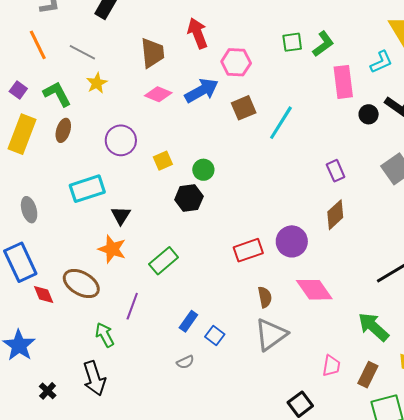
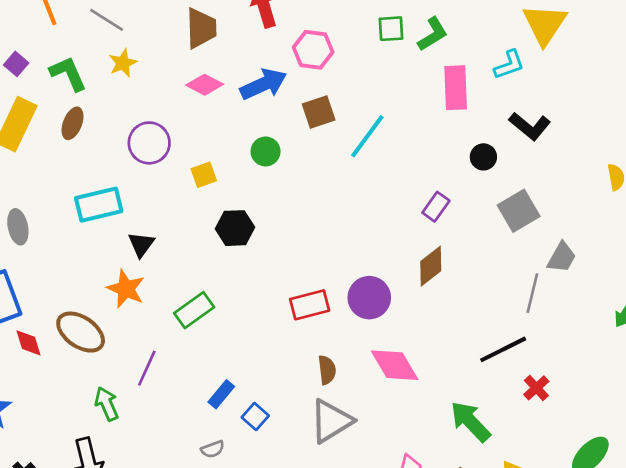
black circle: (369, 114) -> (483, 157), moved
green circle: (203, 170) -> (266, 151), moved
purple rectangle: (336, 171) -> (436, 207), turned 55

